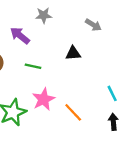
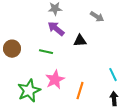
purple arrow: (20, 35) -> (56, 29), moved
orange line: (73, 112) -> (80, 91), turned 60

